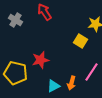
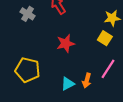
yellow square: (80, 41) -> (105, 38), moved
red star: (40, 60) -> (66, 43), moved

